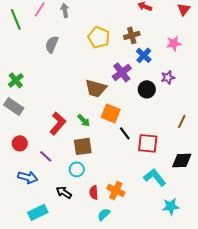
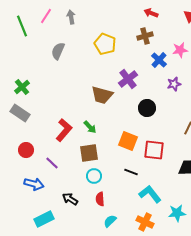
brown cross: (132, 35) -> (145, 36), moved
blue cross: (144, 55) -> (159, 60), moved
black circle: (147, 89) -> (147, 108), moved
orange square: (111, 113) -> (128, 141), moved
black line: (125, 133) -> (131, 172), moved, turned -32
cyan circle: (77, 169) -> (94, 176), moved
cyan L-shape: (155, 177) -> (150, 194), moved
orange cross: (116, 190) -> (145, 222), moved

